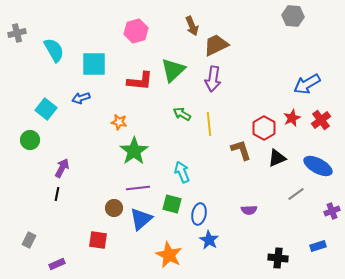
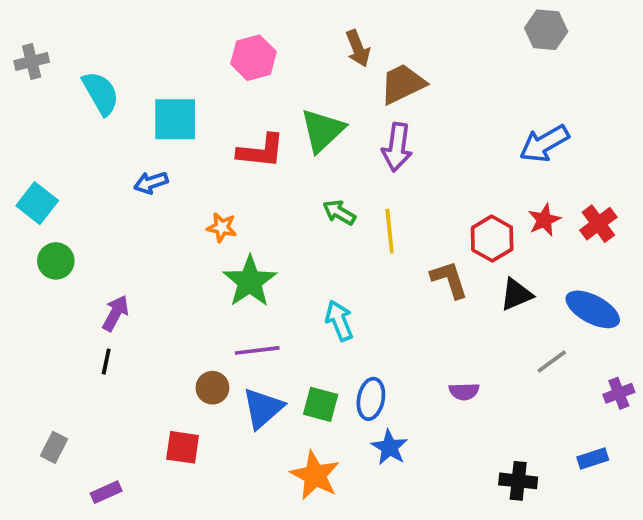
blue arrow: (307, 84) -> (544, 143), moved
cyan square: (46, 109) -> (37, 203), moved
green square: (172, 204) -> (321, 404), moved

